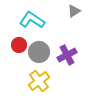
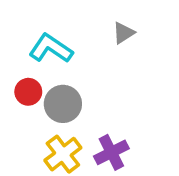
purple cross: (67, 55) -> (111, 152), moved

